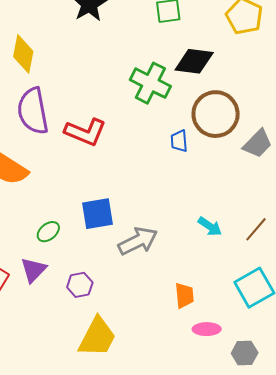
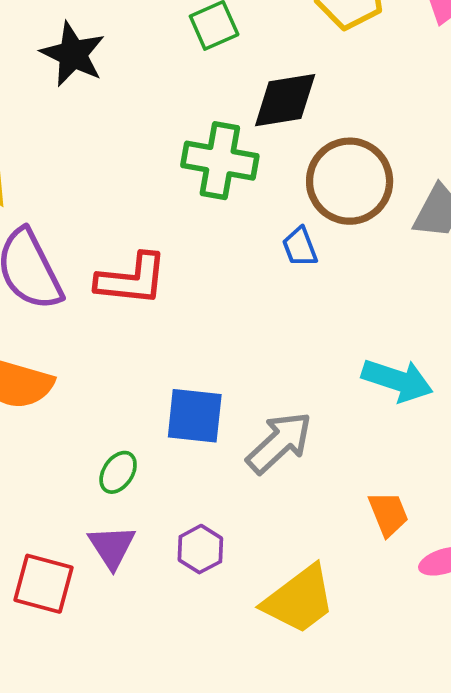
blue square: (97, 214) -> (195, 416), turned 32
cyan arrow: (210, 226) -> (397, 380), size x1.5
yellow trapezoid: (97, 337) -> (299, 600), moved, turned 42

